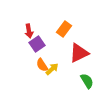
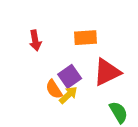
orange rectangle: (64, 29) -> (86, 38), turned 49
purple square: (37, 44) -> (70, 76), moved

